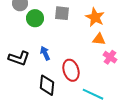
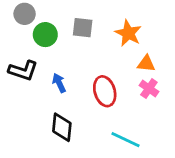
orange triangle: (99, 39) -> (146, 64), moved
black L-shape: (19, 58) -> (23, 71), moved
red ellipse: (71, 70) -> (105, 91), moved

